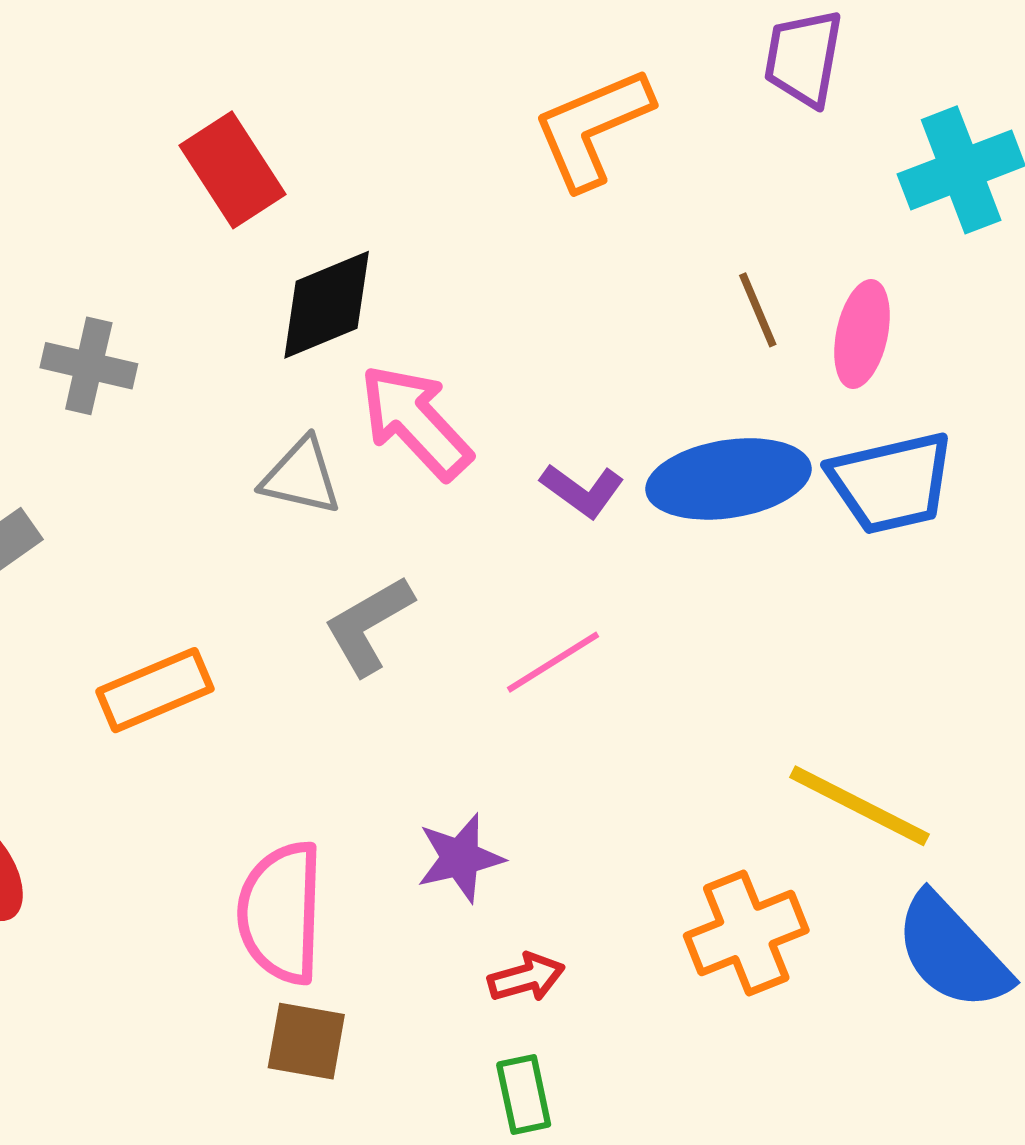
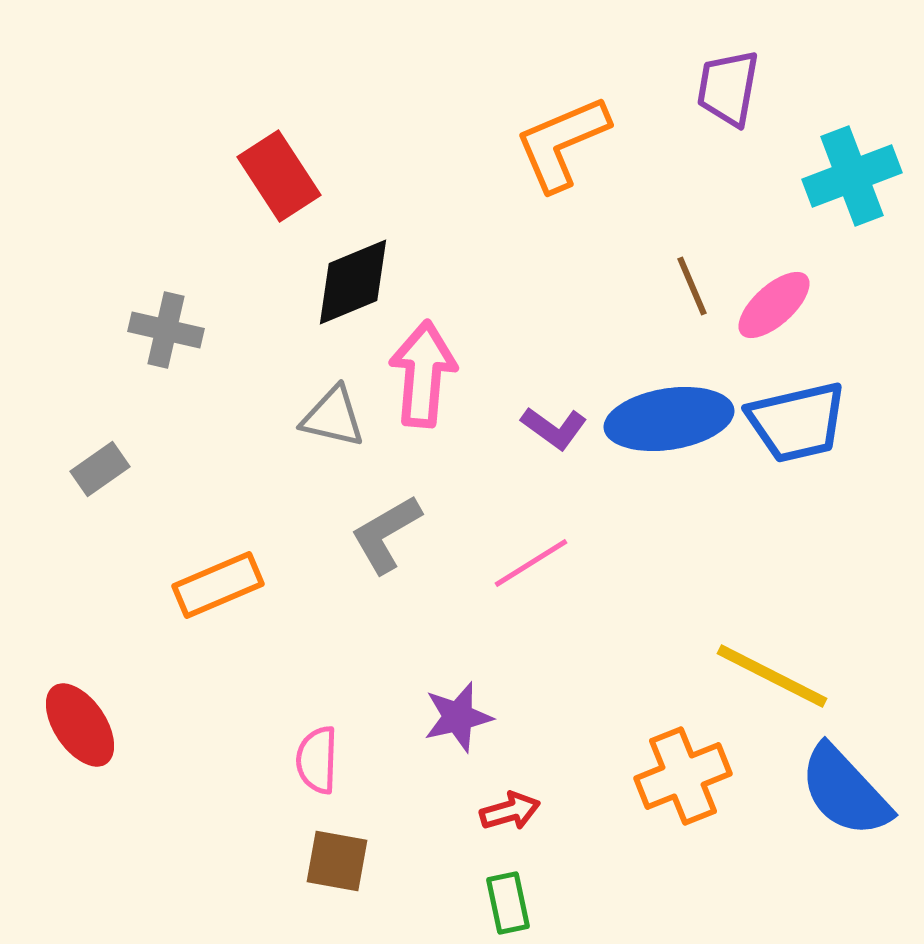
pink ellipse: (862, 334) -> (774, 305), turned 36
pink arrow: (416, 422) -> (423, 374), turned 48
pink semicircle: (281, 913) -> (317, 760), size x0.6

